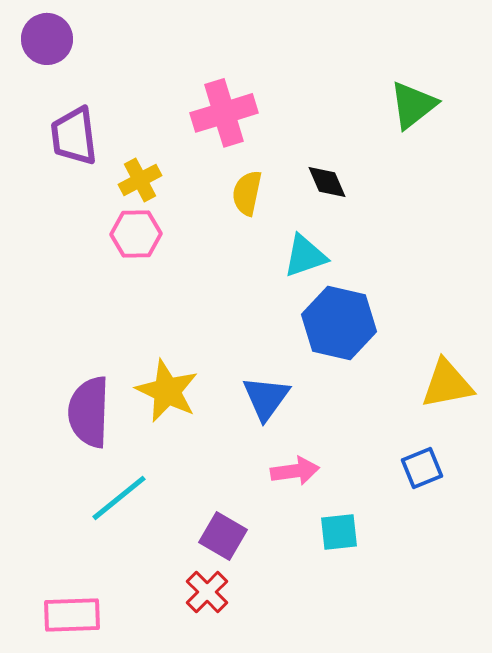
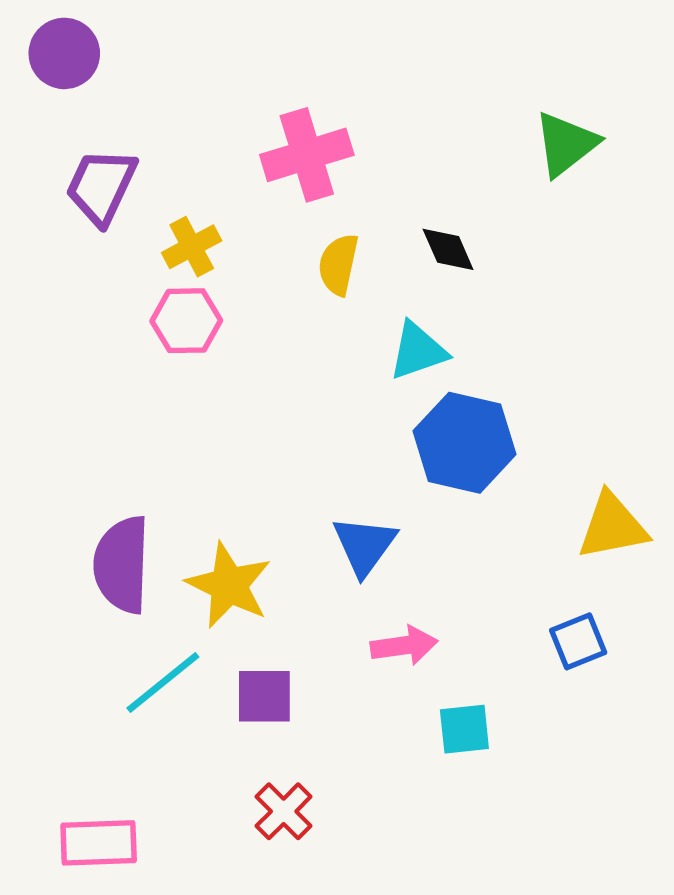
purple trapezoid: (74, 136) -> (101, 186), turned 32
yellow star: (167, 391) -> (229, 585), moved
purple square: (223, 536) -> (264, 696), moved, turned -30

